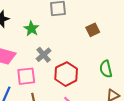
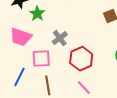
green star: (31, 29) -> (37, 14), moved

